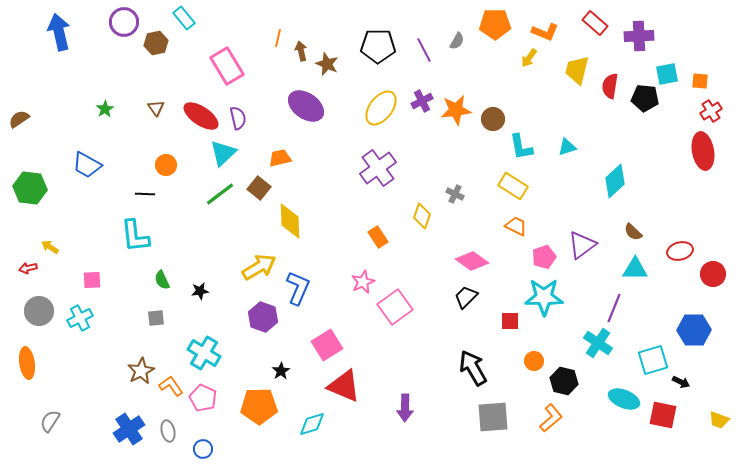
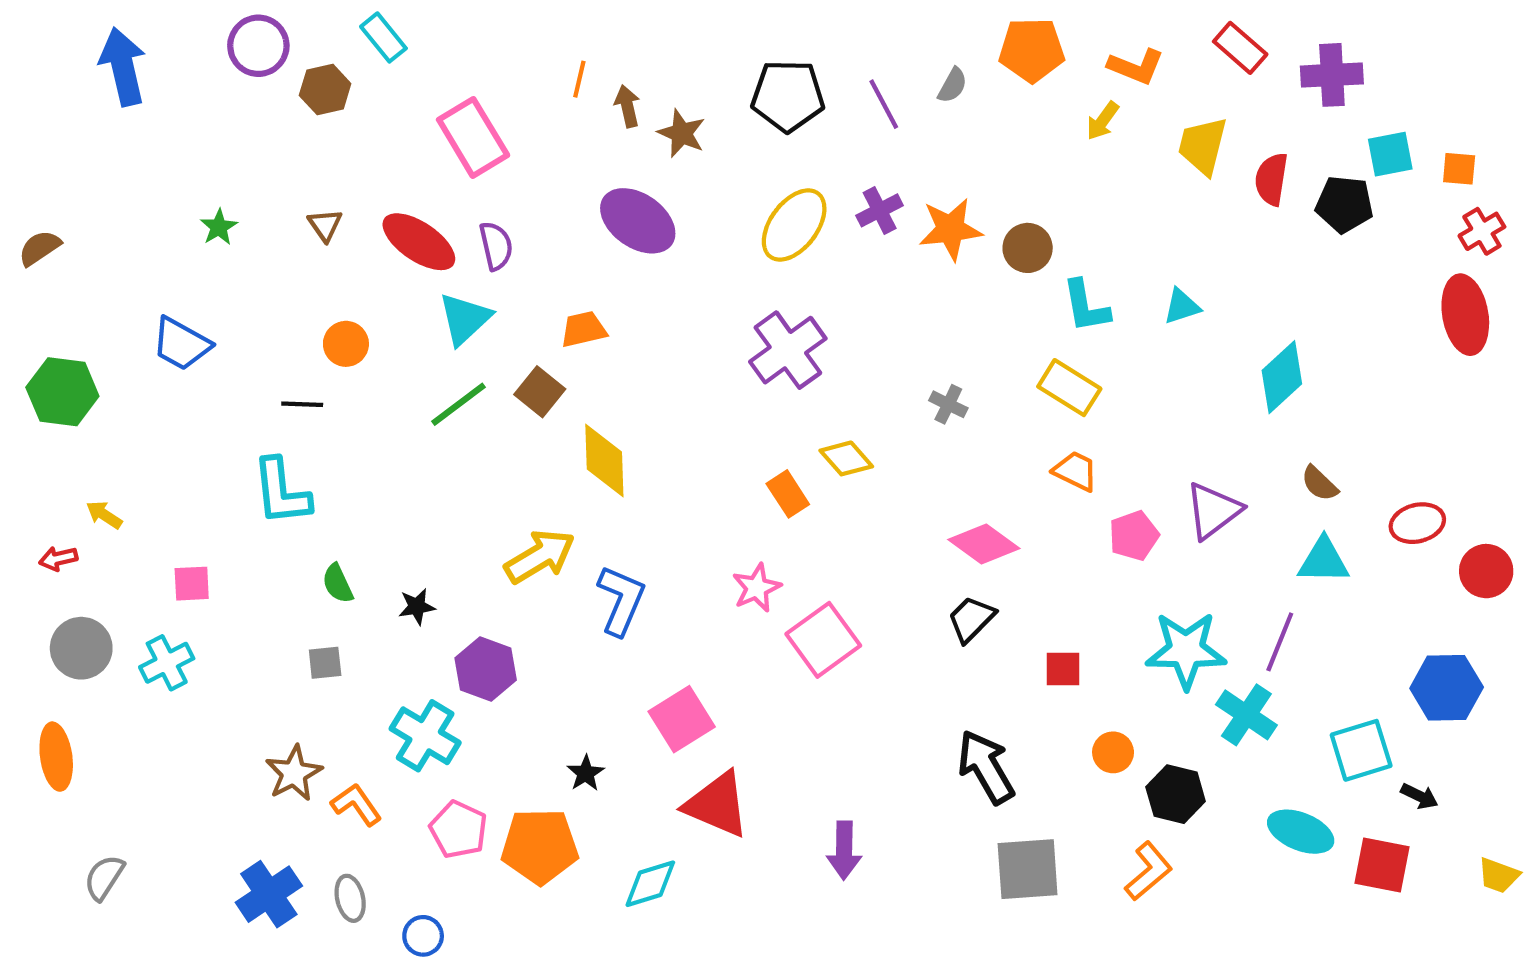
yellow diamond: (422, 216) -> (846, 458), moved, turned -60
cyan star: (544, 297) -> (1186, 650), moved
purple hexagon: (263, 317) -> (486, 669), moved
pink pentagon: (203, 398) -> (458, 830), moved

